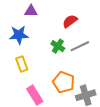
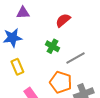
gray line: (80, 46) -> (75, 58), moved

